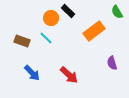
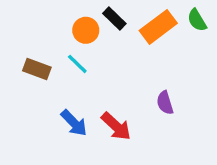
orange rectangle: (94, 31) -> (158, 27), moved
purple semicircle: (112, 63) -> (165, 103), moved
blue arrow: (32, 73) -> (74, 123), moved

